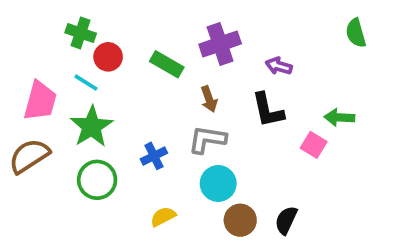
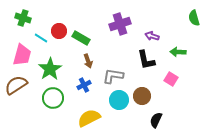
green cross: (81, 33) -> (23, 18), moved
green rectangle: (167, 64) -> (81, 38), moved
cyan line: (86, 83) -> (41, 38), moved
brown arrow: (209, 99) -> (88, 61), moved
green arrow: (339, 117) -> (178, 52), moved
yellow semicircle: (163, 217) -> (89, 118), size x1.6
brown circle: (240, 220) -> (142, 96), moved

